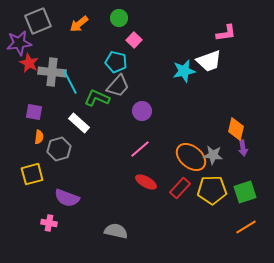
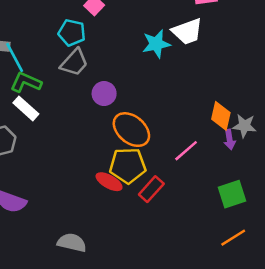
green L-shape: (97, 98) -> (26, 82), moved
pink line: (140, 149) -> (186, 151), moved
gray star: (213, 155) -> (244, 126), moved
orange ellipse: (191, 157) -> (131, 130), moved
yellow pentagon: (212, 190) -> (128, 166), moved

